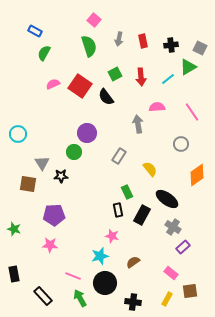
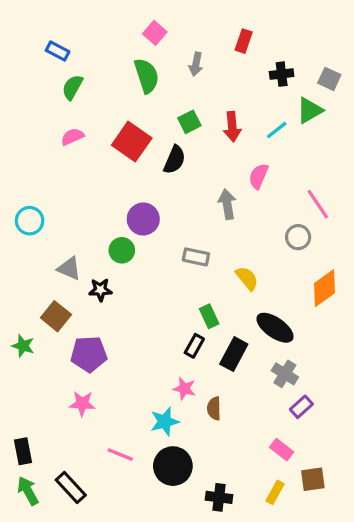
red rectangle: (143, 41) -> (244, 41), moved, turned 32
pink semicircle: (53, 84) -> (72, 137), moved
black semicircle: (106, 97) -> (175, 160), turned -120
pink semicircle: (157, 107) -> (259, 176), turned -63
pink line: (192, 112) -> (318, 204), moved
gray rectangle: (119, 156) -> (196, 257), turned 70
gray triangle: (42, 163) -> (69, 268), turned -35
brown square: (28, 184) -> (56, 316), moved, turned 30
black rectangle: (118, 210) -> (194, 346), turned 40
green star: (14, 229) -> (23, 346), moved
brown semicircle: (133, 262) -> (214, 408), moved, turned -56
green arrow: (80, 298) -> (28, 491), moved

